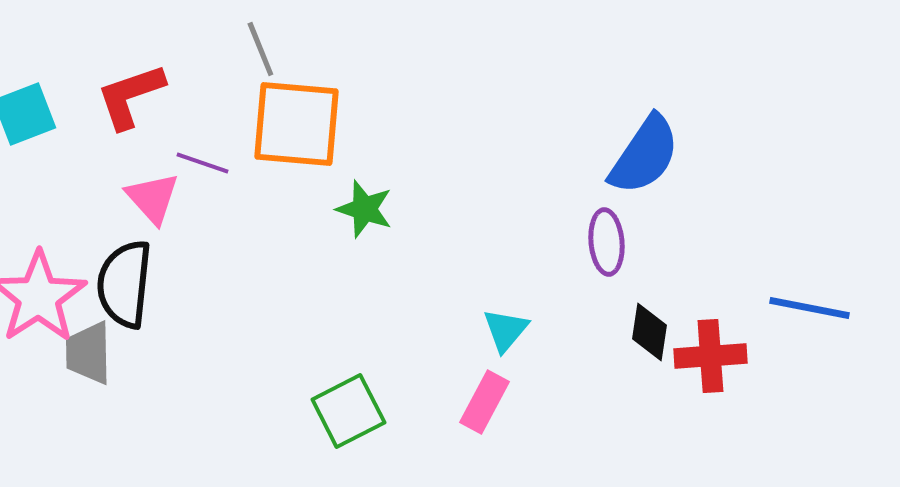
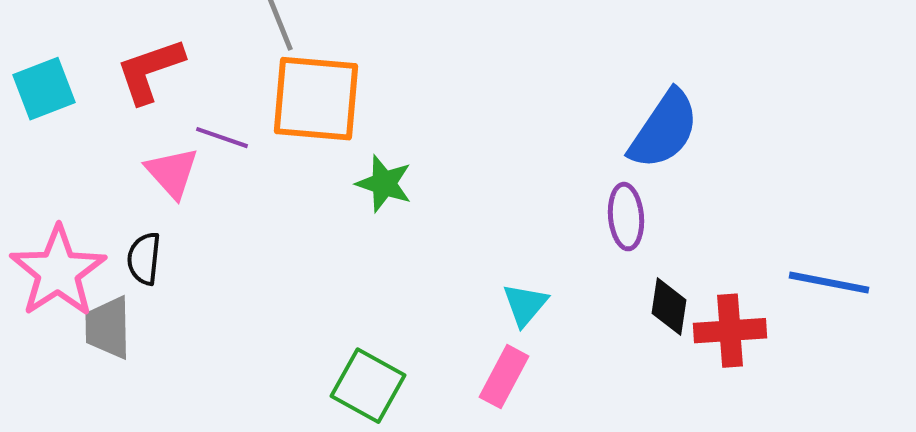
black semicircle: (124, 284) -> (144, 259), size x0.6
green square: (348, 411) -> (368, 386), turned -34

